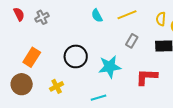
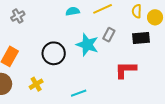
cyan semicircle: (97, 16) -> (73, 11), turned 112
cyan star: (110, 67) -> (87, 45), moved, turned 30

